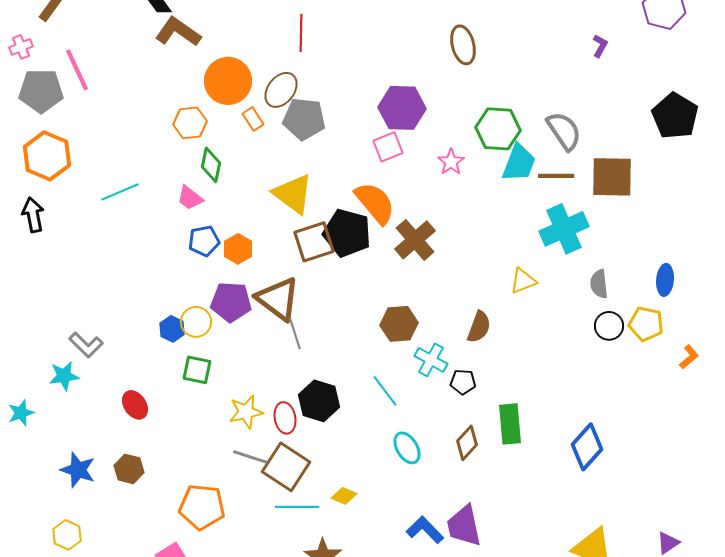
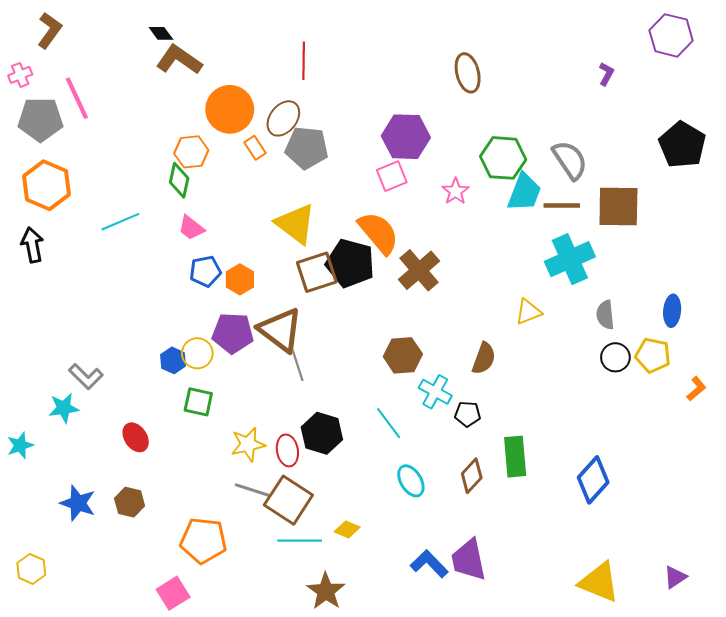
green diamond: (211, 165) -> (179, 180), moved
yellow hexagon: (67, 535) -> (31, 569), moved

